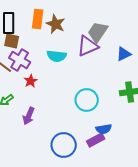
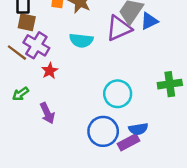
blue triangle: (124, 54) -> (149, 21), moved
purple arrow: (29, 116) -> (47, 113), turned -48
blue circle: (64, 145) -> (103, 131), moved

